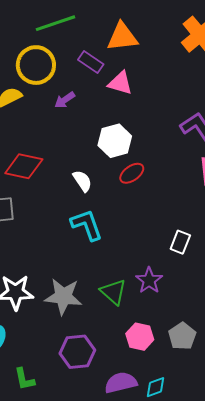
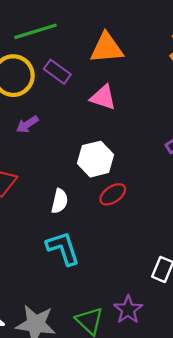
purple rectangle: (91, 62) -> (57, 72), moved
purple arrow: (65, 100) -> (27, 124), moved
white semicircle: (82, 181) -> (60, 201), turned 45

